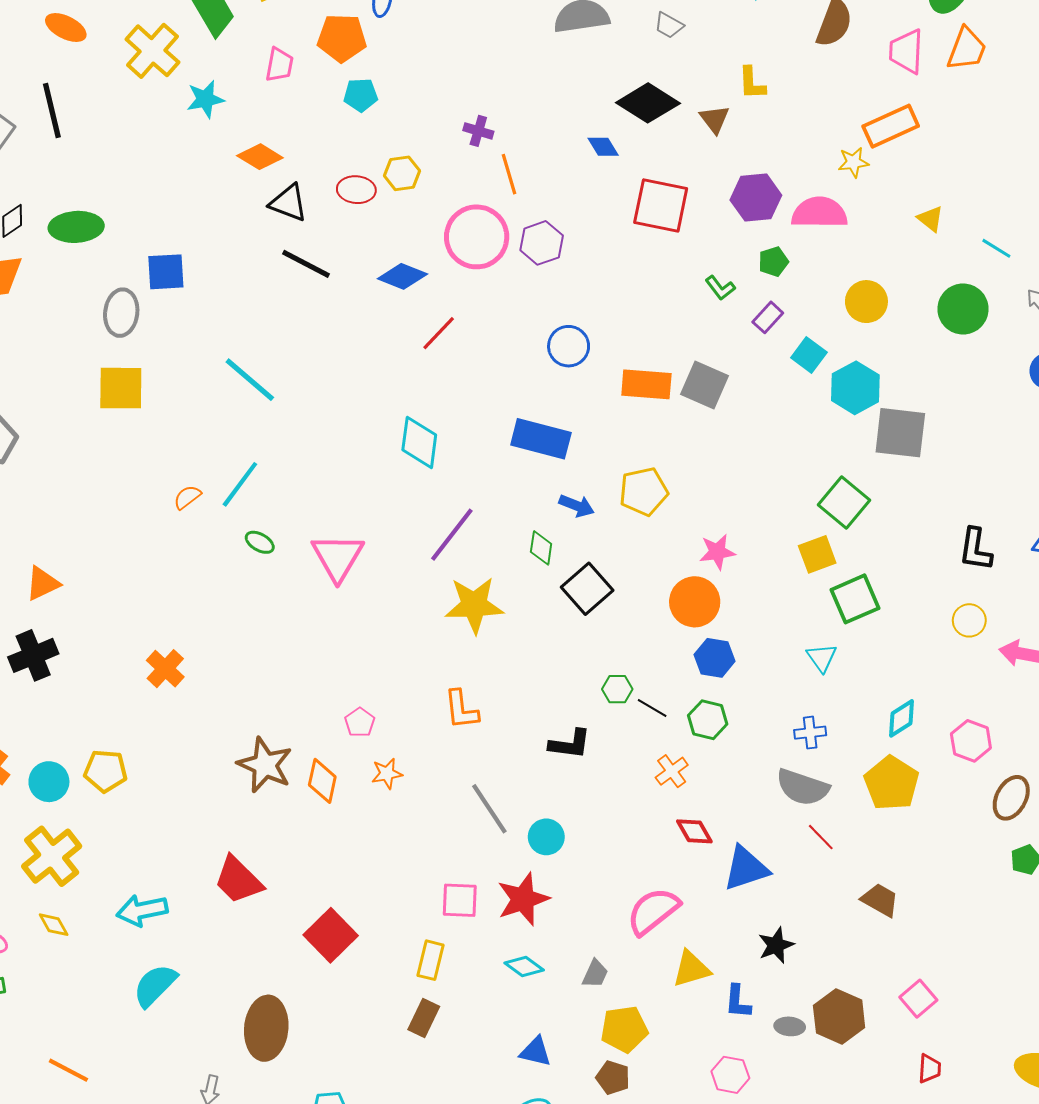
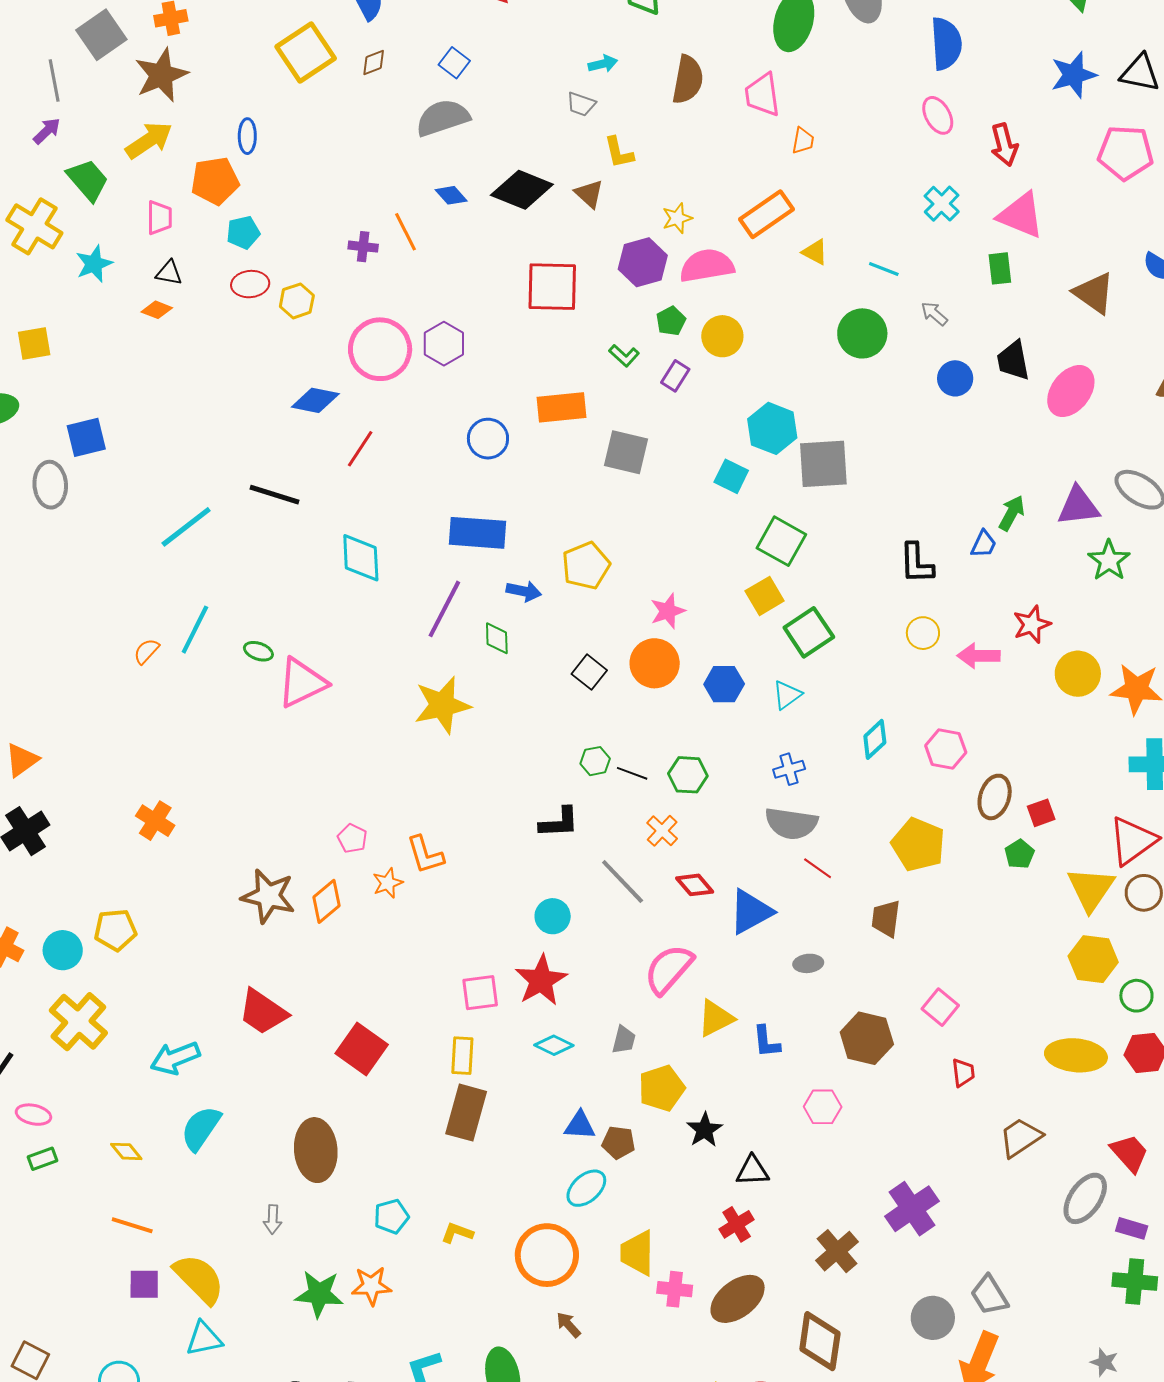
gray trapezoid: (669, 25) -> (581, 104), moved
orange trapezoid: (967, 49) -> (803, 141), moved, size x0.6
orange rectangle: (891, 126) -> (766, 214), moved
blue diamond: (603, 147) -> (451, 195), moved
orange diamond: (260, 157) -> (157, 310), size x0.7
yellow star: (853, 162) -> (677, 218), moved
orange line: (509, 174) -> (406, 232), moved
red ellipse: (356, 190) -> (250, 284), moved
black triangle: (288, 203) -> (169, 273), moved, size x0.7
black line: (306, 264) -> (275, 495), moved
yellow circle: (866, 302) -> (722, 336), moved
cyan square: (809, 355) -> (731, 476), moved
cyan line: (250, 380) -> (186, 527), turned -68
orange rectangle: (646, 384) -> (561, 407), moved
yellow square: (121, 388) -> (34, 344), moved, size x0.7
purple line: (452, 535) -> (444, 609), moved
green ellipse: (260, 542) -> (258, 651), moved
pink triangle: (338, 557) -> (302, 683), turned 44
black square: (587, 589) -> (589, 672), moved, size x0.7
blue hexagon: (715, 658) -> (724, 684), moved
cyan triangle: (822, 658) -> (787, 695), turned 40
orange L-shape: (461, 710) -> (425, 855), moved
orange diamond: (322, 781) -> (327, 901), turned 48
yellow pentagon: (891, 783) -> (918, 845), moved
gray line: (489, 809) -> (623, 882), moved
brown trapezoid: (880, 900) -> (886, 919), turned -102
yellow diamond: (54, 925) -> (126, 1151), moved
black star: (776, 945) -> (705, 1130), moved
brown rectangle: (424, 1018) -> (466, 1113), size x1.5
gray ellipse: (790, 1026) -> (808, 963), moved
pink hexagon: (730, 1075) -> (823, 1107), moved
brown pentagon: (613, 1078) -> (618, 1142), moved

